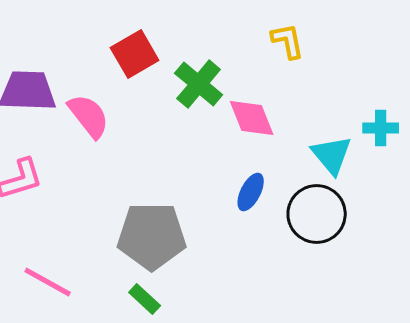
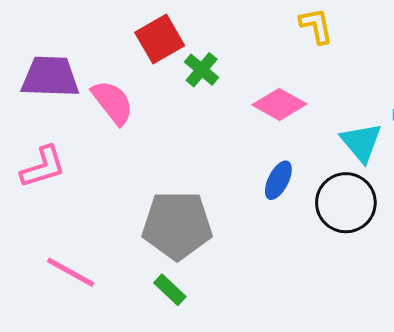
green cross: (199, 84) -> (202, 70), moved, size x0.7
pink diamond: (252, 118) -> (279, 104), turned -39

